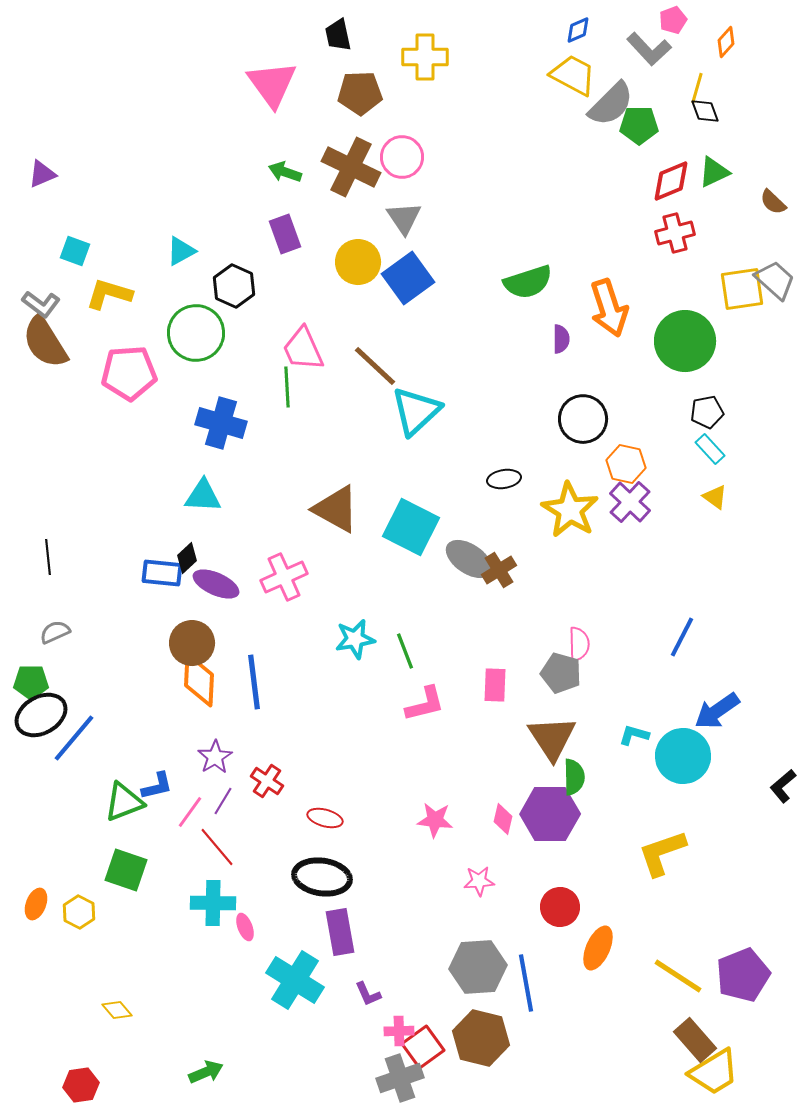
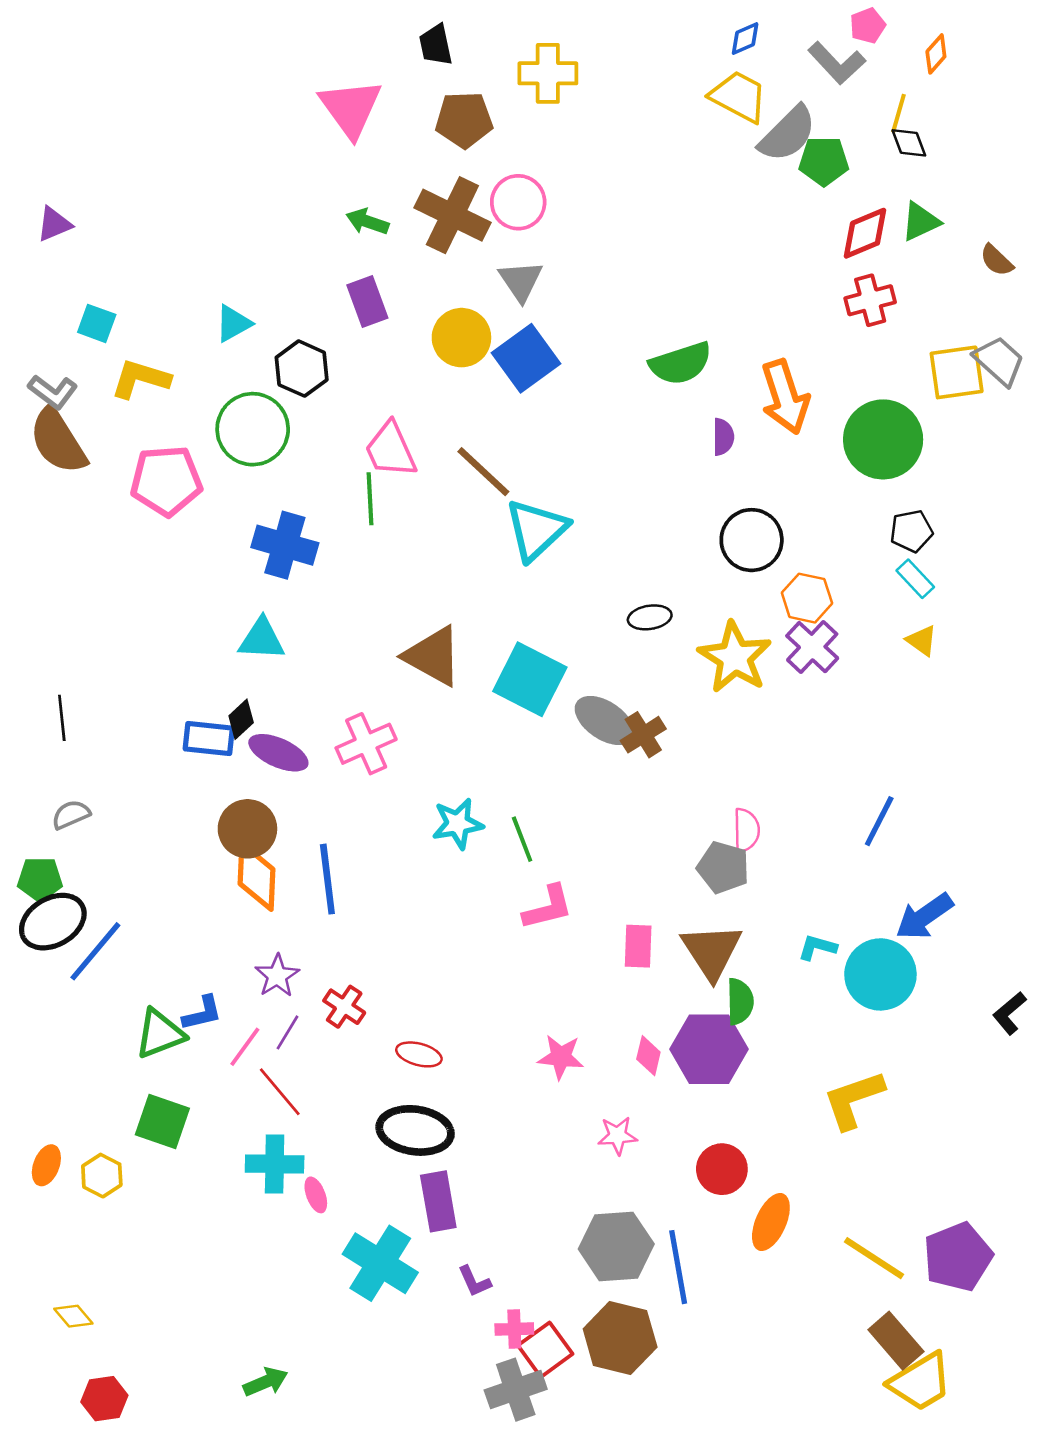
pink rectangle: (495, 685) -> (638, 946), moved
yellow diamond: (117, 1010) -> (73, 1316), moved

